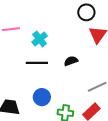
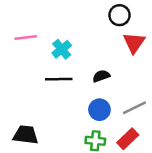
blue circle: (42, 97) -> (99, 110), moved

